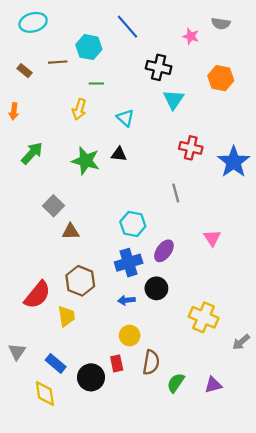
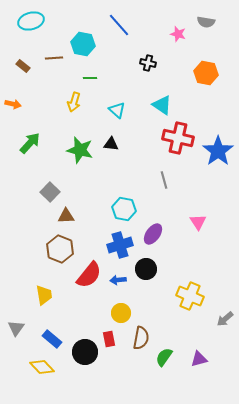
black cross: (159, 67) -> (148, 63), size x0.7
cyan triangle: (174, 100) -> (162, 105), moved, turned -30
orange arrow: (14, 111) -> (13, 104), turned -84
red cross: (191, 148) -> (178, 138), size x1.4
brown hexagon: (80, 281) -> (60, 249), moved
red semicircle: (37, 295) -> (89, 275), moved
yellow trapezoid: (66, 316) -> (44, 295), moved
yellow diamond: (45, 393) -> (42, 367), turned -35

